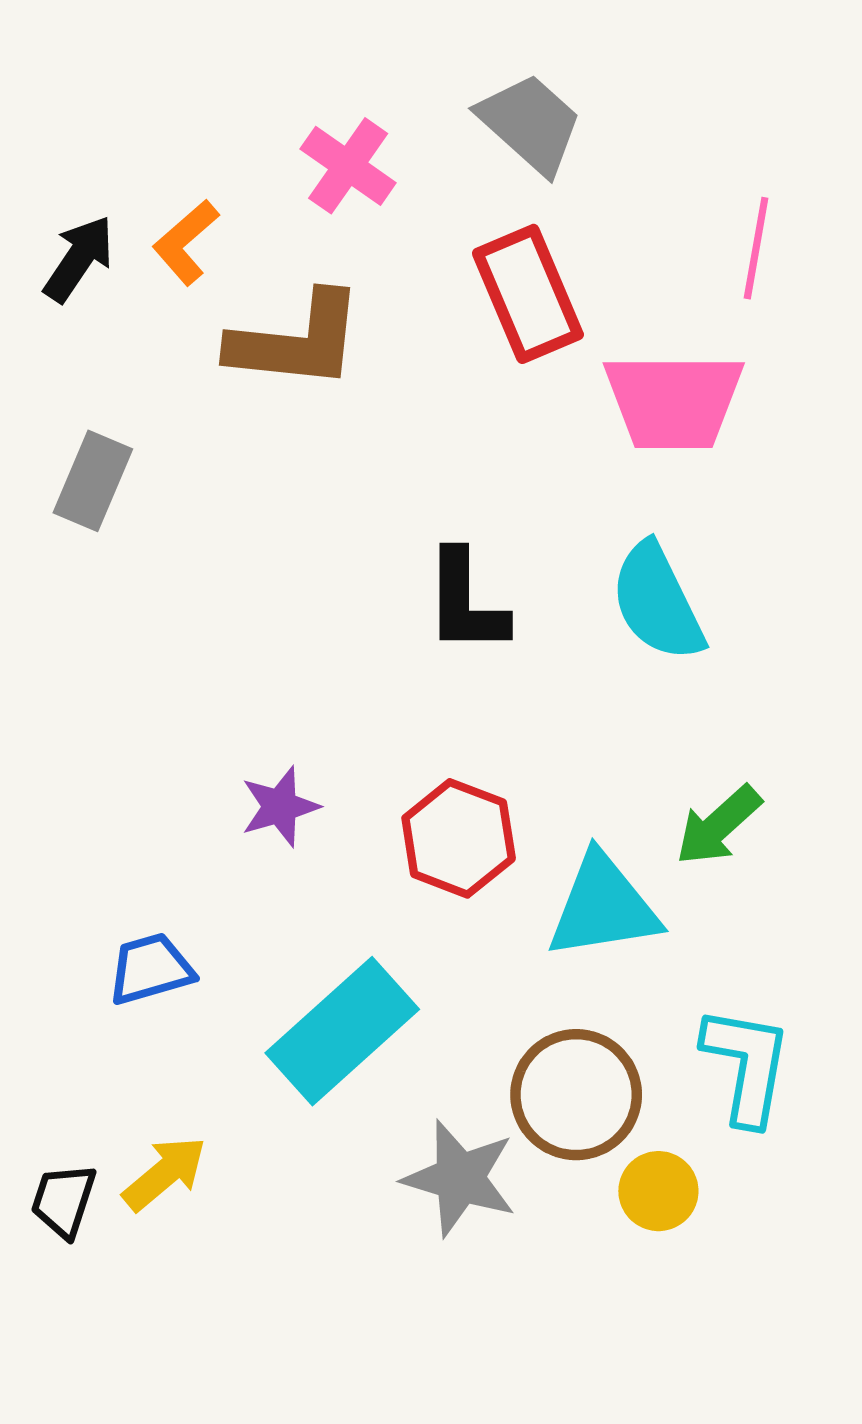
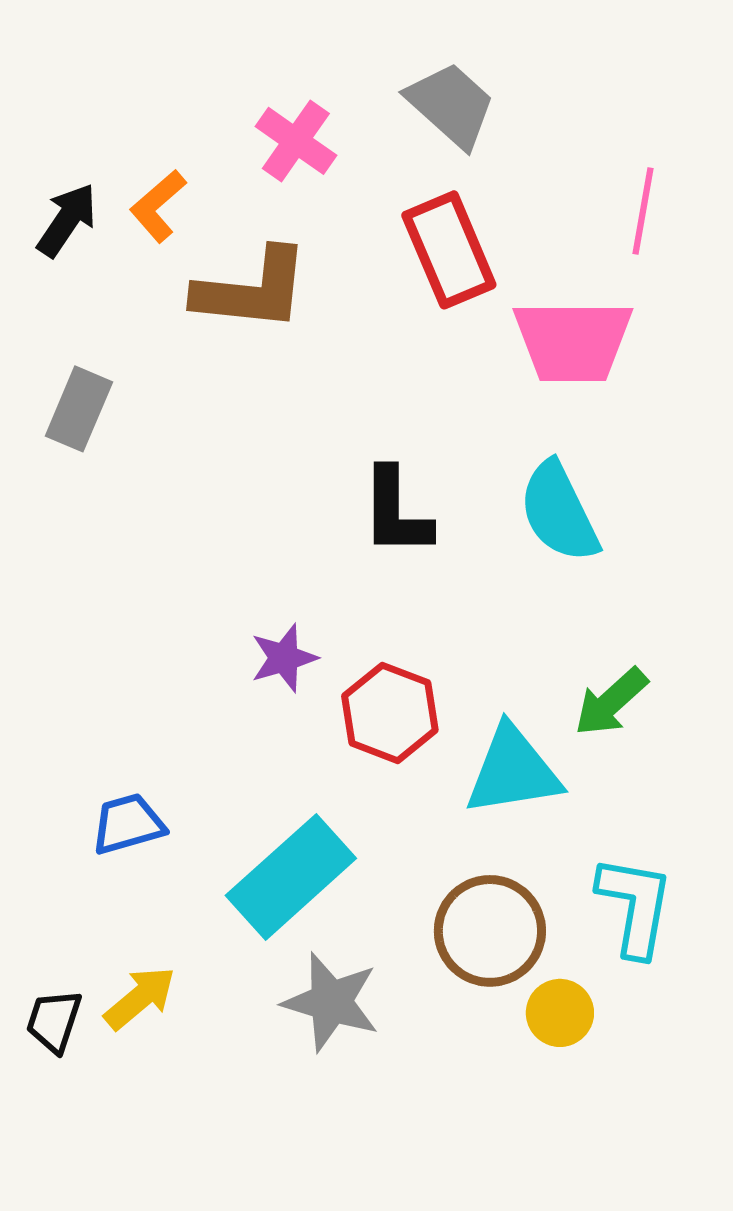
purple star: (280, 807) -> (284, 658), moved
gray star: (460, 1178) -> (331, 1002), moved

